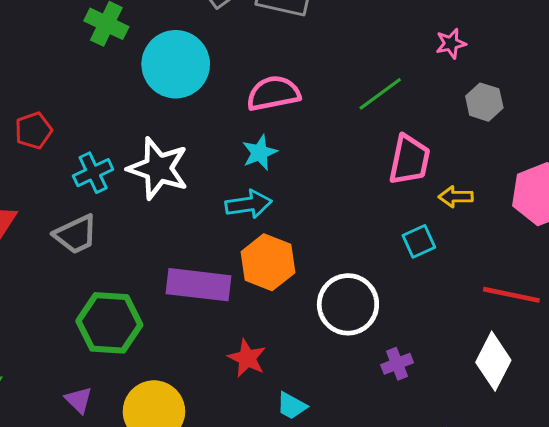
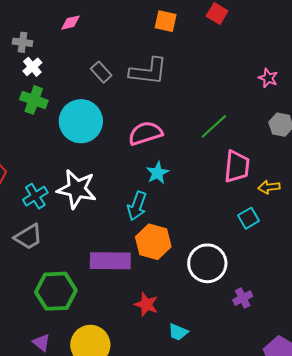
pink star: (451, 43) -> (268, 78), moved, turned -30
cyan star: (260, 153) -> (158, 173), moved
cyan arrow: (249, 204) -> (137, 206), turned 124

